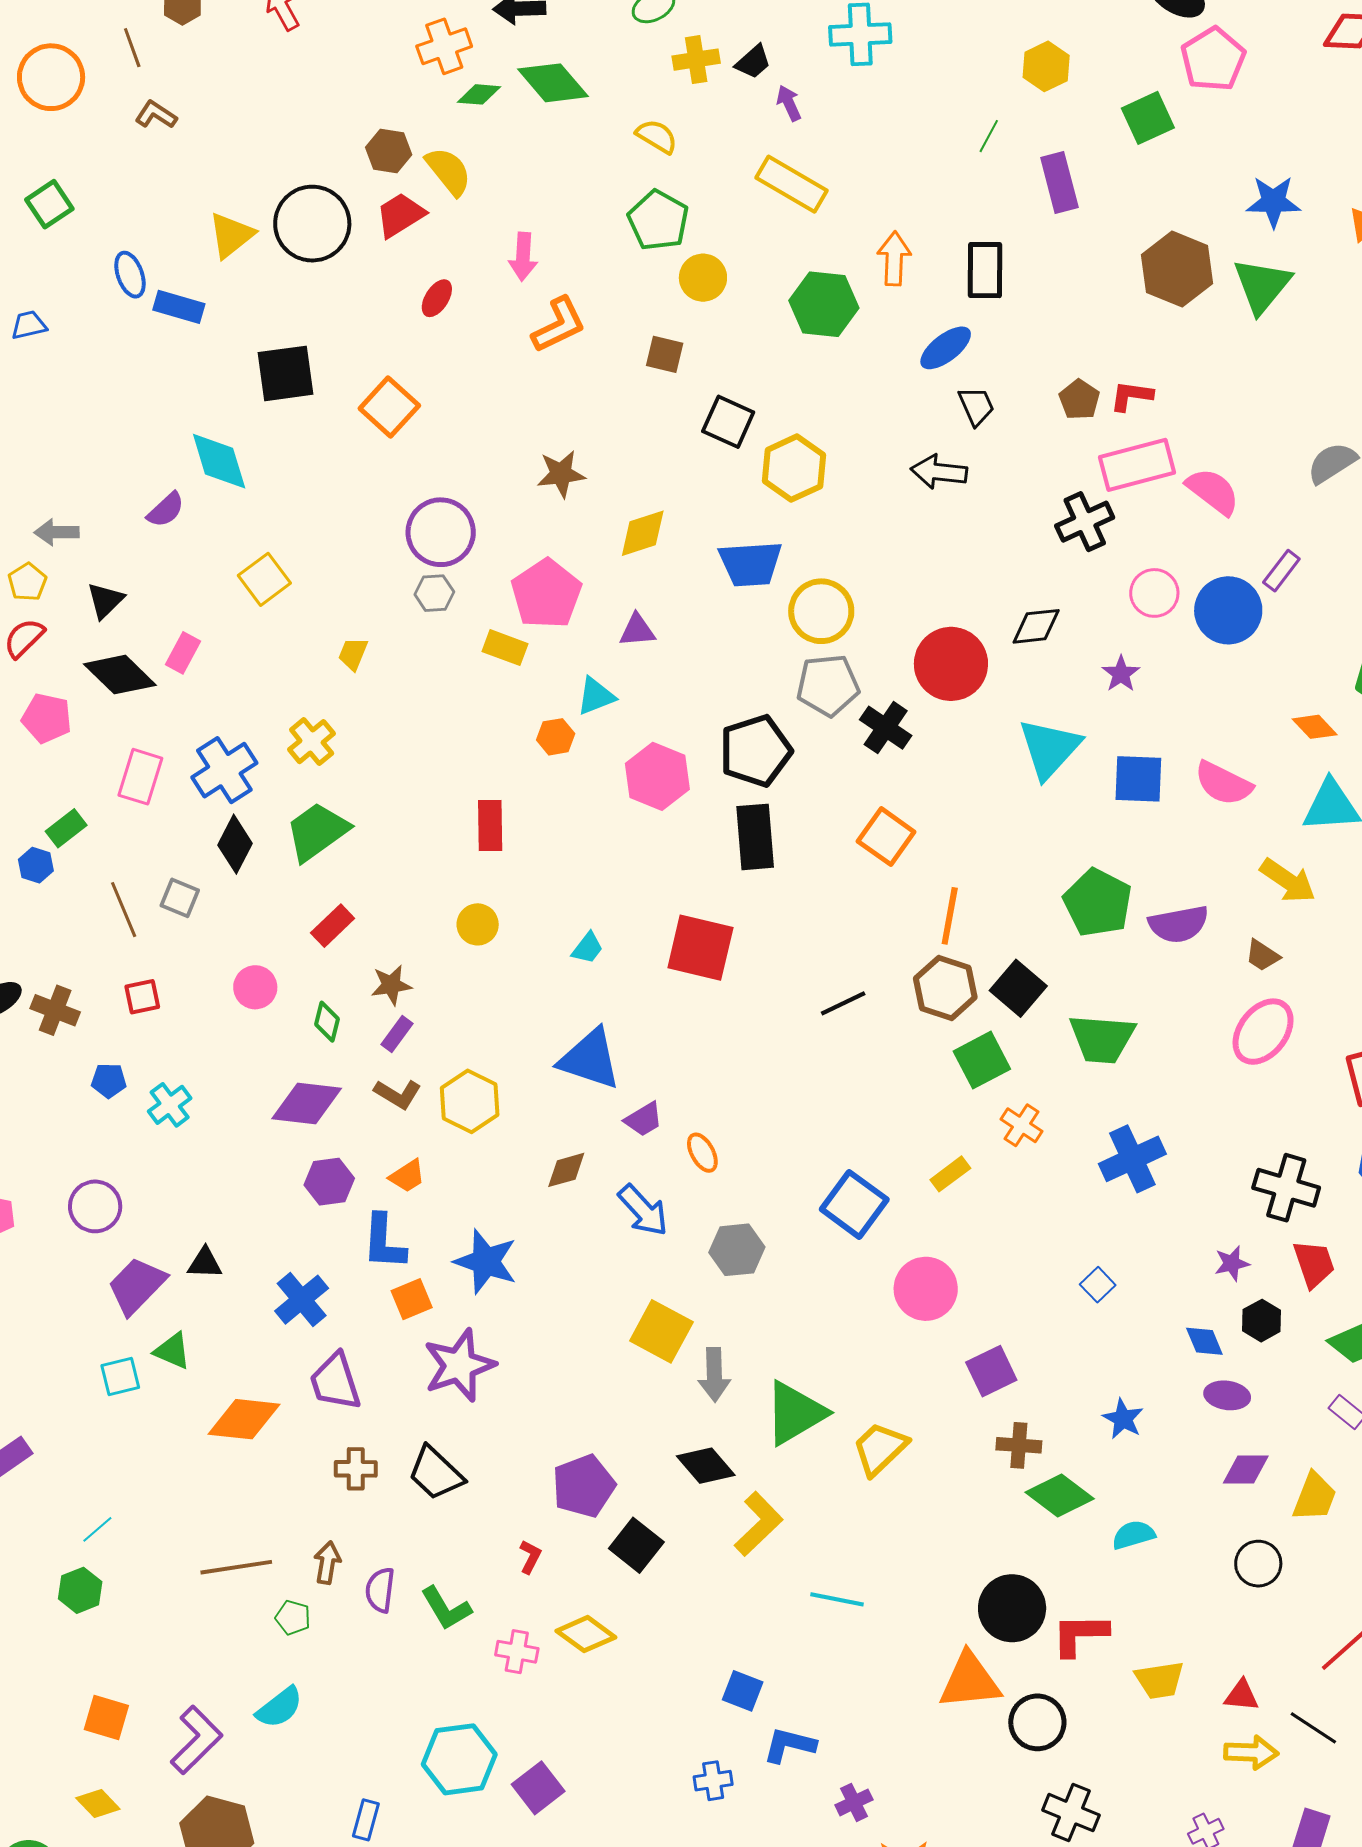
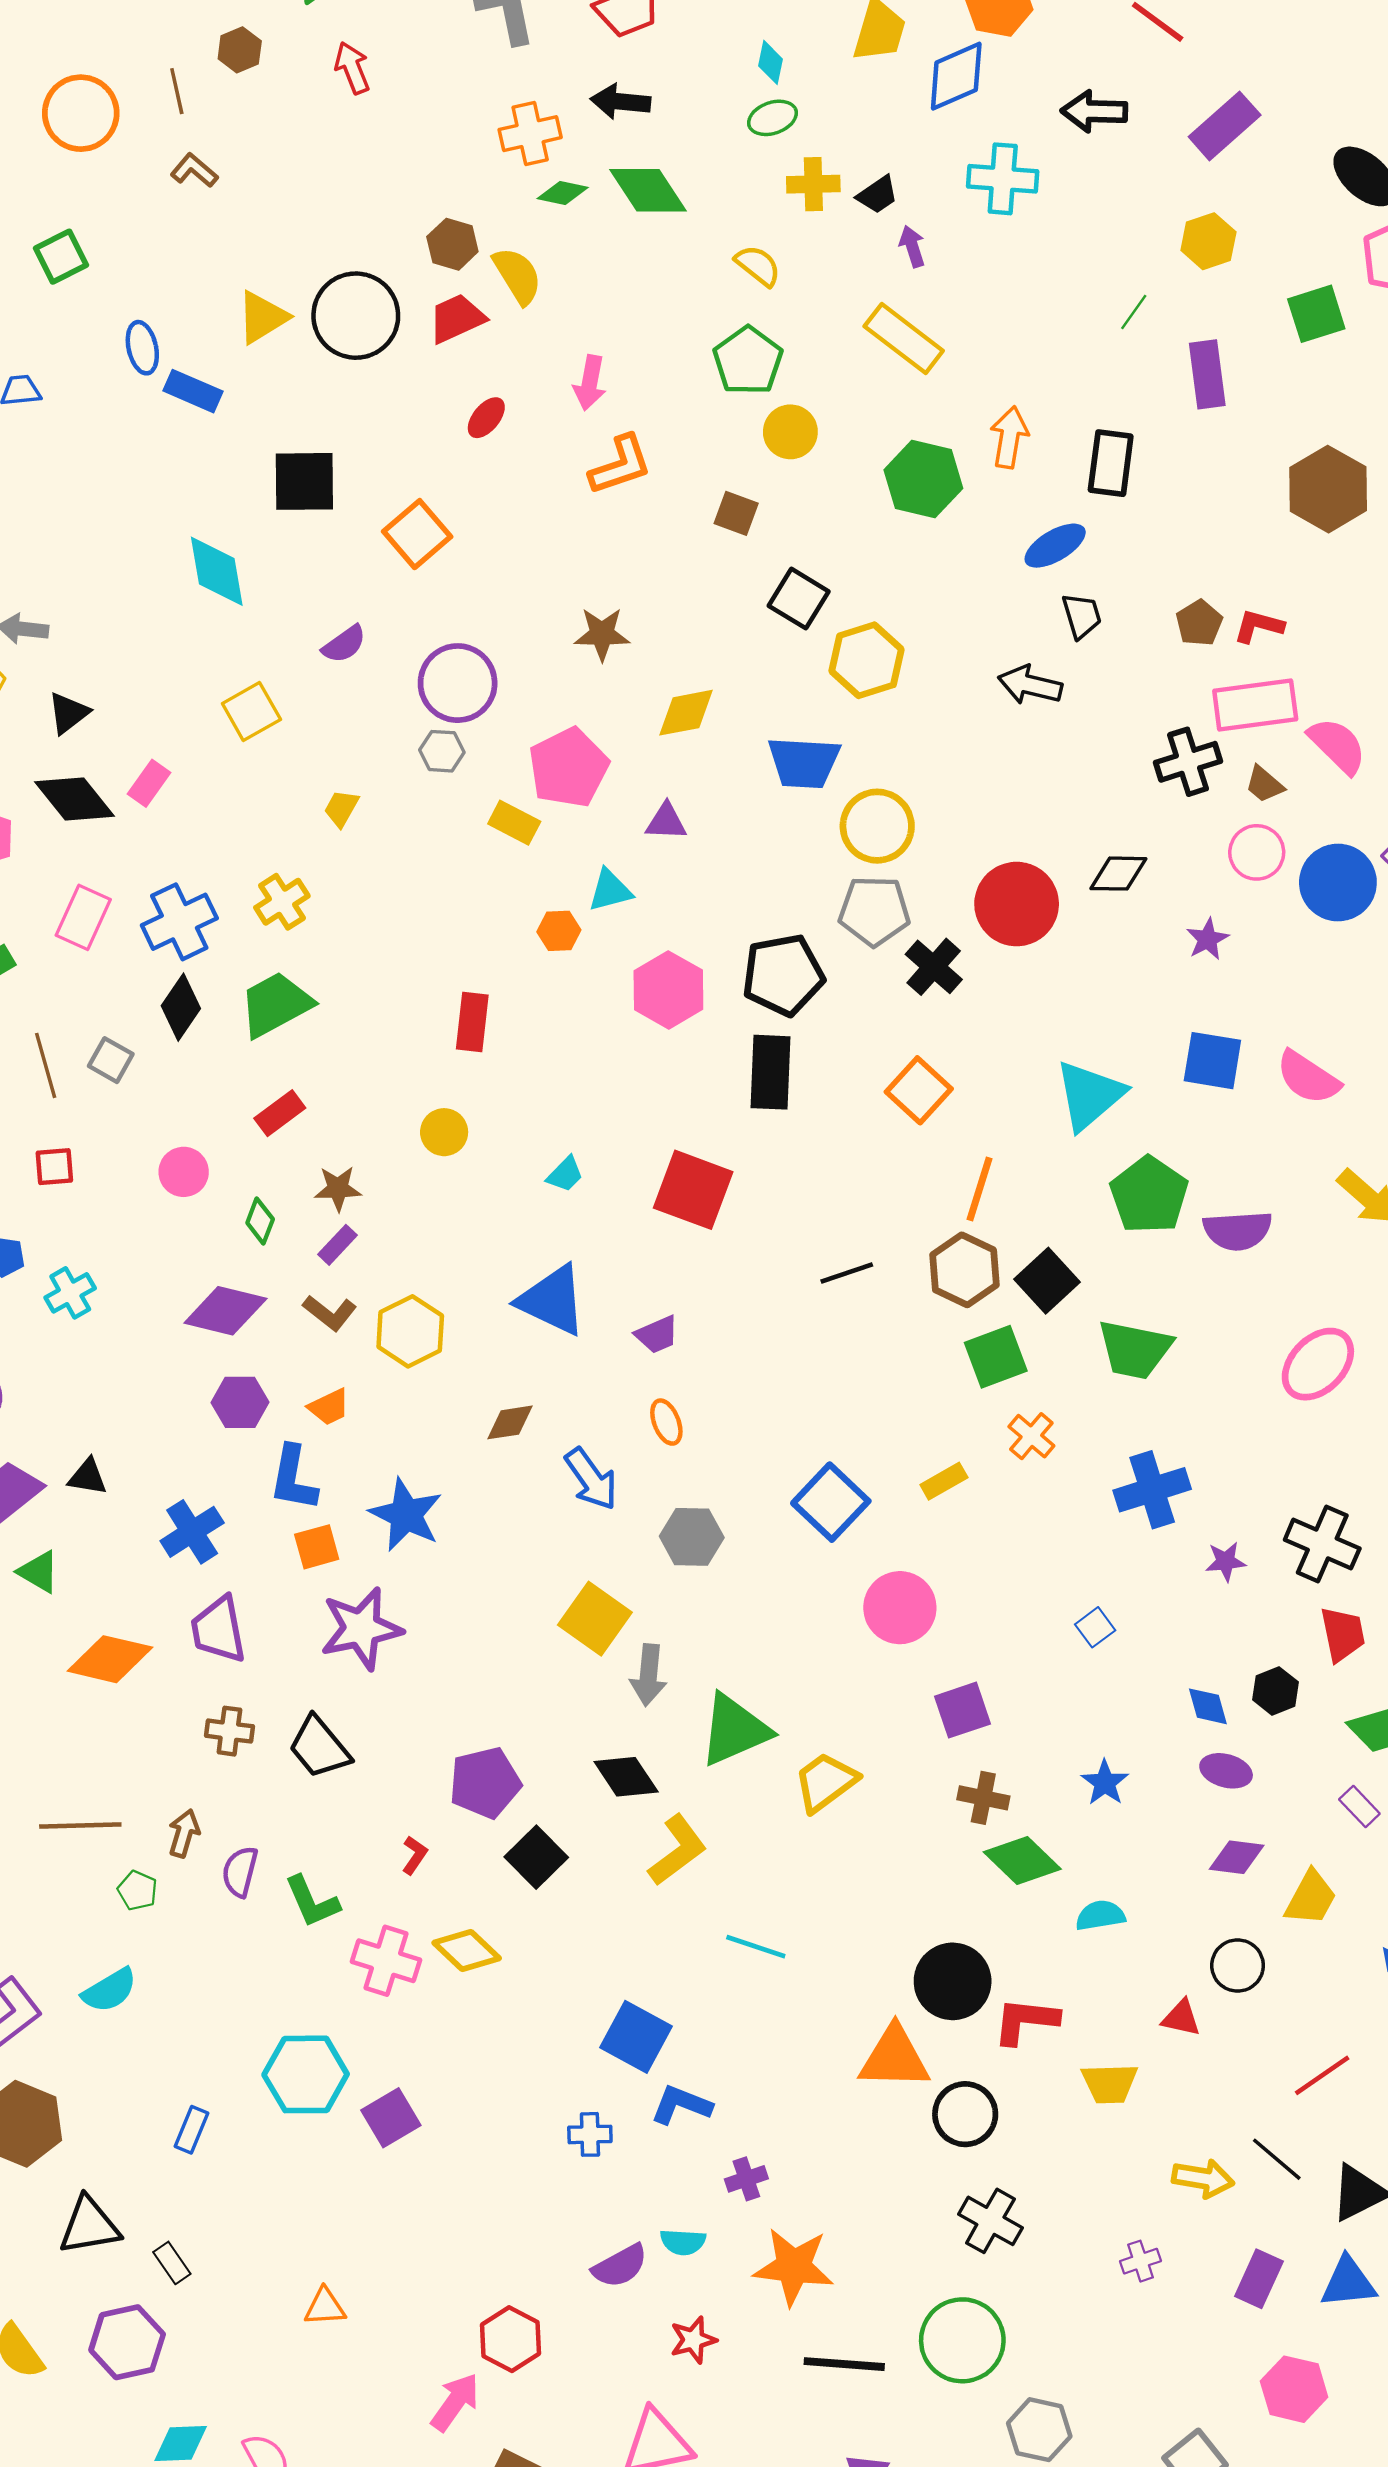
purple semicircle: (166, 510) -> (344, 644), moved
cyan triangle: (1050, 748) -> (1089, 1095), moved
brown trapezoid: (1262, 956) -> (1264, 784), moved
purple trapezoid: (644, 1119) -> (657, 1335), moved
purple star: (1232, 1263) -> (1226, 1561), moved
pink cross: (517, 1652) -> (386, 1961), size x1.4
blue square: (743, 1691) -> (636, 2037), size x1.5
red triangle: (1242, 1695) -> (1181, 2018), moved

